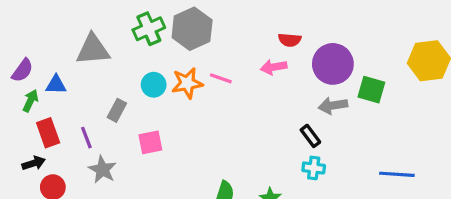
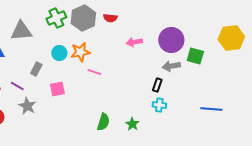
red semicircle: (290, 40) -> (110, 18), moved
pink line: (221, 78) -> (94, 72), moved
black rectangle: (310, 136) -> (157, 85), turned 56
purple line: (86, 138) -> (17, 86), turned -40

